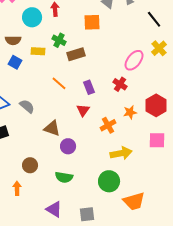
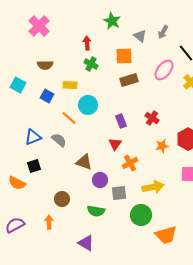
cyan circle: (32, 17) -> (88, 105), moved
brown semicircle: (13, 40) -> (45, 65), moved
green cross: (59, 40) -> (91, 64), moved
brown rectangle: (76, 54) -> (129, 80), moved
pink ellipse: (134, 60) -> (164, 70), moved
orange line: (59, 83) -> (69, 118), moved
orange cross: (108, 125) -> (130, 163), moved
gray square: (87, 214) -> (119, 193), moved

